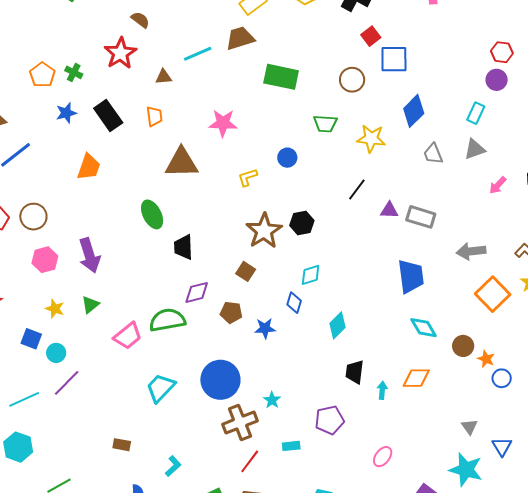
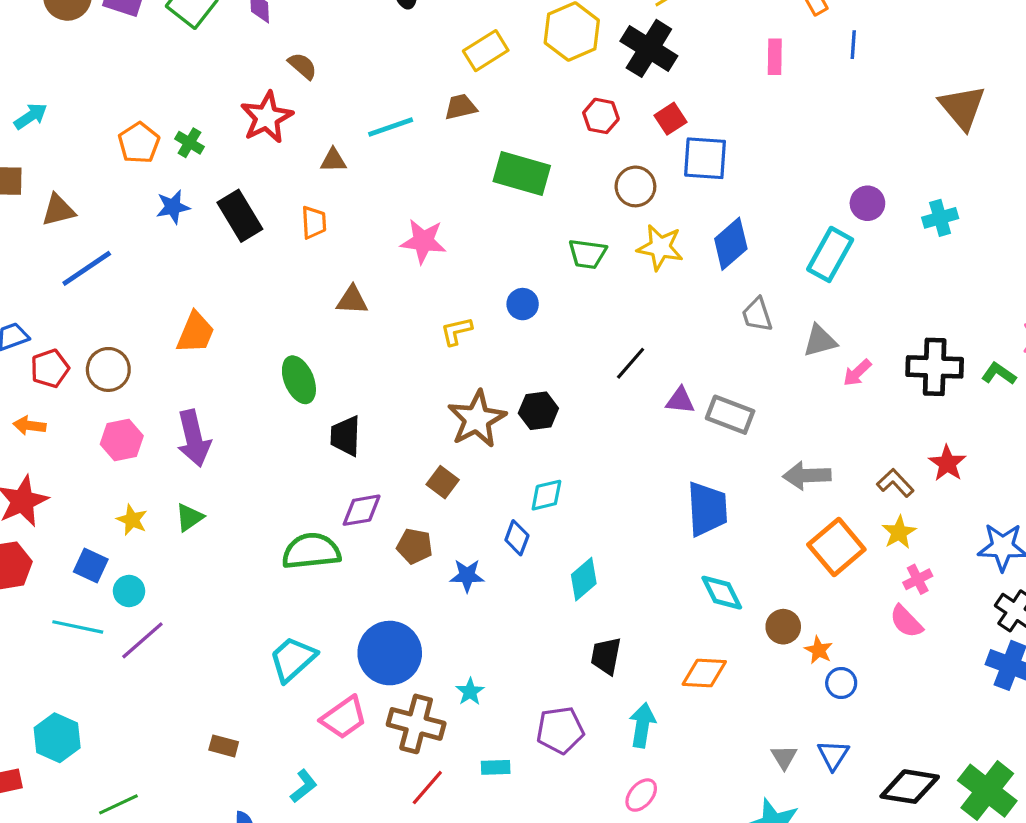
brown trapezoid: (240, 38) -> (461, 107), size x0.7
red hexagon: (502, 52) -> (601, 116), moved
cyan rectangle: (476, 113) -> (830, 254), size x1.5
yellow star: (371, 139) -> (660, 247), moved
gray triangle: (475, 149) -> (820, 341), moved
brown triangle: (181, 163) -> (352, 300), size x0.6
orange trapezoid: (89, 167) -> (196, 333), moved
pink trapezoid: (128, 336) -> (344, 718), moved
cyan arrow: (382, 390) -> (642, 725), moved, size x1.5
cyan line: (24, 399) -> (78, 627), moved, turned 32
brown cross: (240, 423) -> (416, 724), turned 32
blue triangle: (502, 447) -> (833, 755), moved

